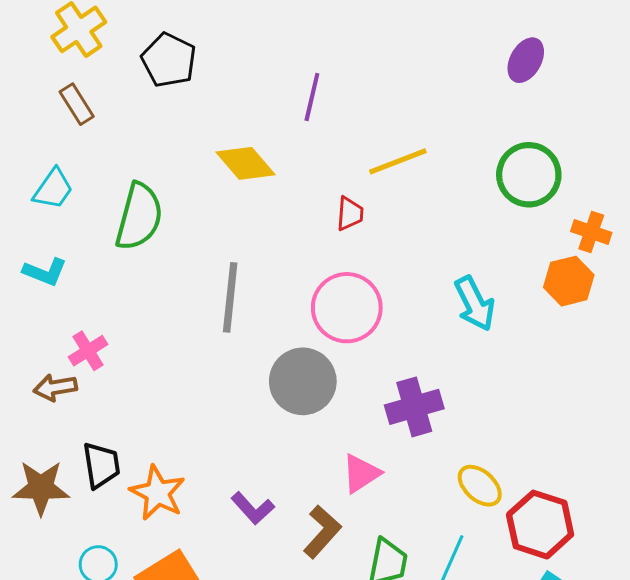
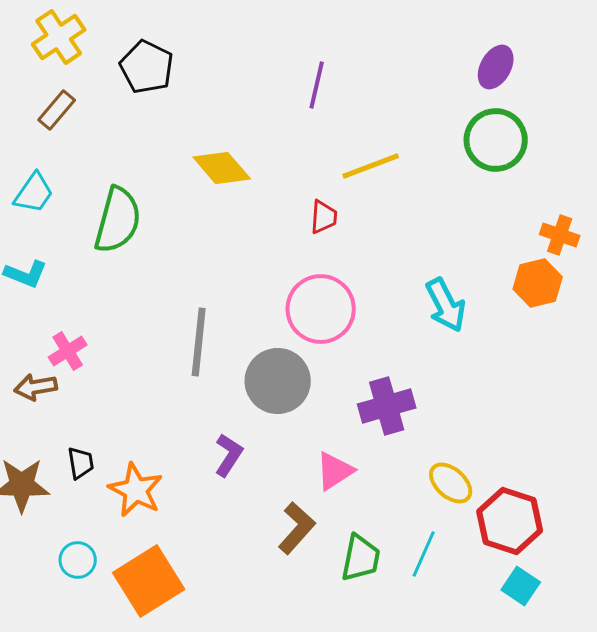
purple line: (312, 97) -> (317, 85), moved
brown rectangle: (77, 104) -> (57, 110), turned 72
green circle: (529, 175) -> (496, 140), moved
gray line: (230, 297) -> (199, 342), moved
black trapezoid: (101, 465) -> (81, 463), size x0.7
purple L-shape: (253, 508) -> (229, 455), moved, turned -105

